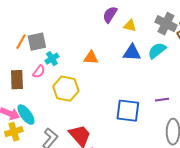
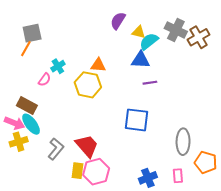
gray square: (37, 42) -> (32, 33), moved
cyan semicircle: (157, 51) -> (149, 41), moved
brown rectangle: (17, 80) -> (27, 105), moved, turned -60
yellow hexagon: (66, 89) -> (88, 85), moved
purple line: (162, 100) -> (150, 83), moved

